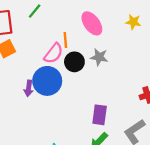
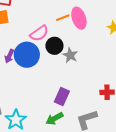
orange line: (65, 40) -> (63, 18), moved, turned 56
gray star: (99, 57) -> (70, 55), moved

